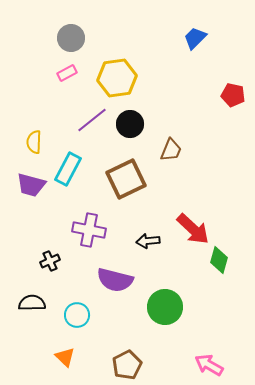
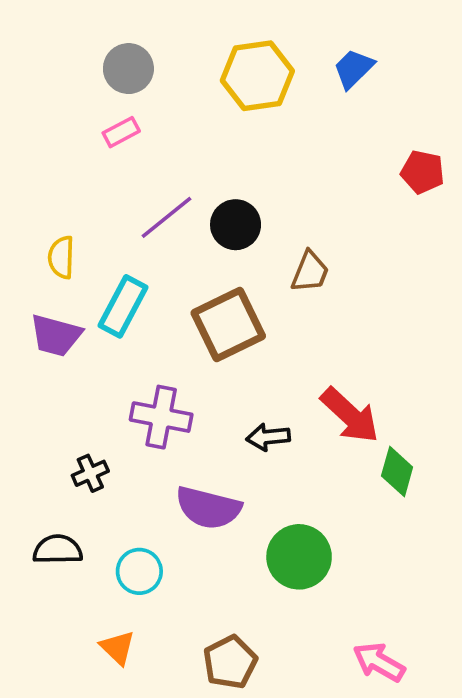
yellow hexagon: (117, 78) -> (257, 76), moved

